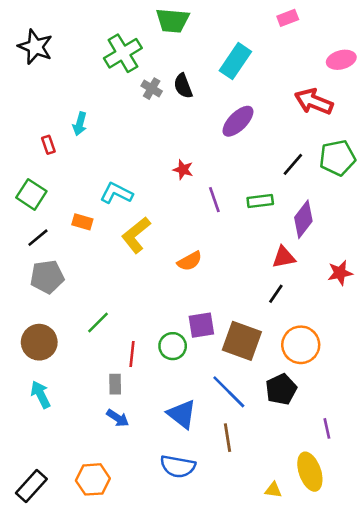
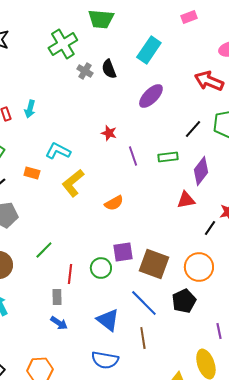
cyan arrow: (80, 124) -> (30, 109), moved
black line: (276, 294) -> (210, 228), moved

